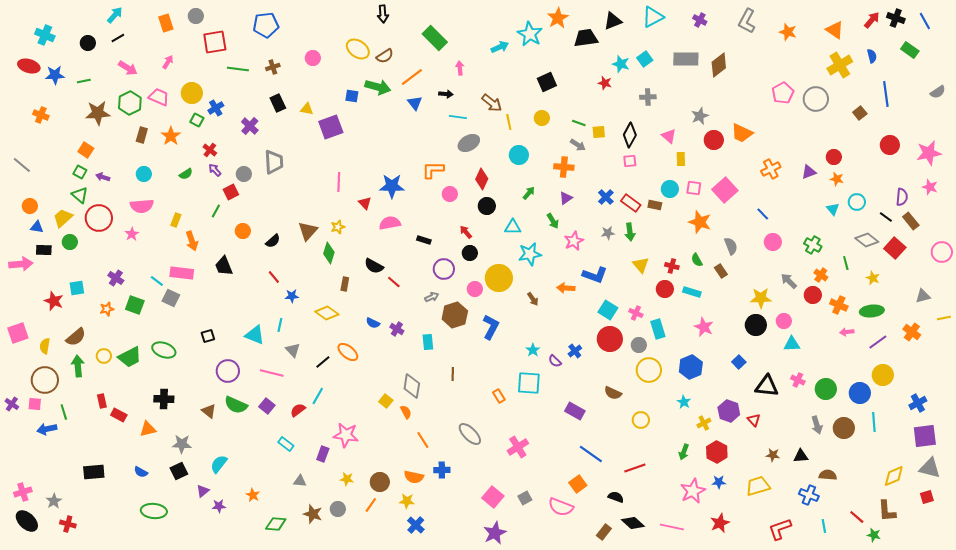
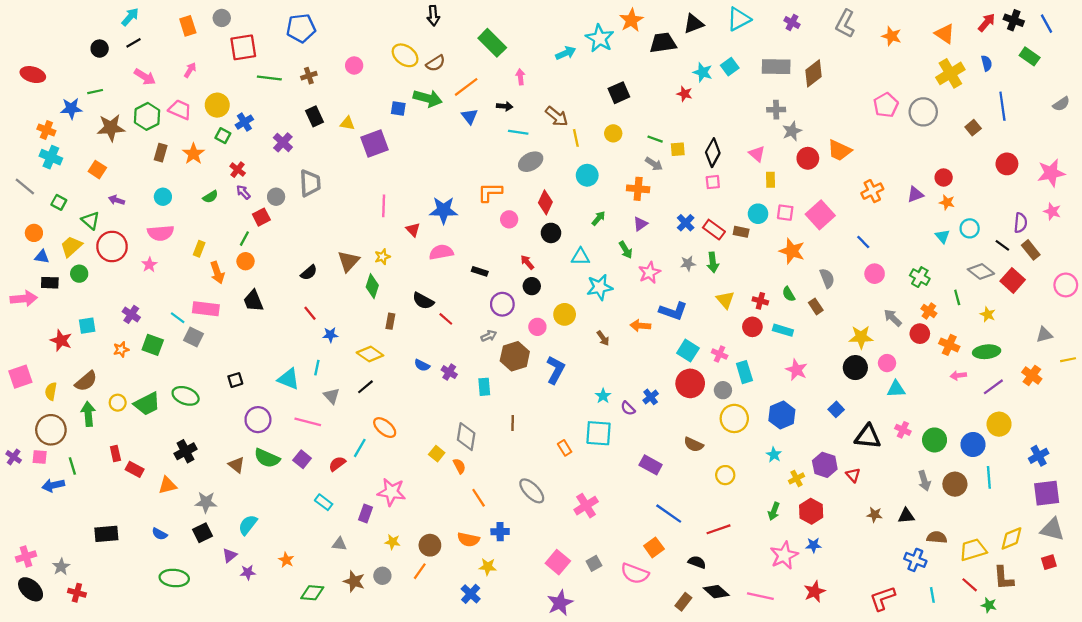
cyan cross: (45, 35) -> (51, 157), moved
blue star: (55, 75) -> (71, 108), moved
gray cross: (648, 97) -> (776, 110), moved
green square: (80, 172) -> (59, 202), moved
orange circle: (243, 231) -> (246, 261), moved
yellow circle: (499, 278) -> (565, 314), size x0.7
orange ellipse: (348, 352) -> (385, 428), moved
black line: (323, 362) -> (365, 387), moved
black cross: (164, 399) -> (186, 451), turned -30
yellow trapezoid: (758, 486) -> (973, 550), moved
yellow star: (407, 501) -> (488, 567), moved

